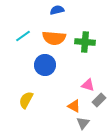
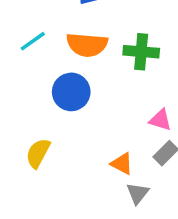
pink triangle: (88, 85) -> (160, 120), moved

